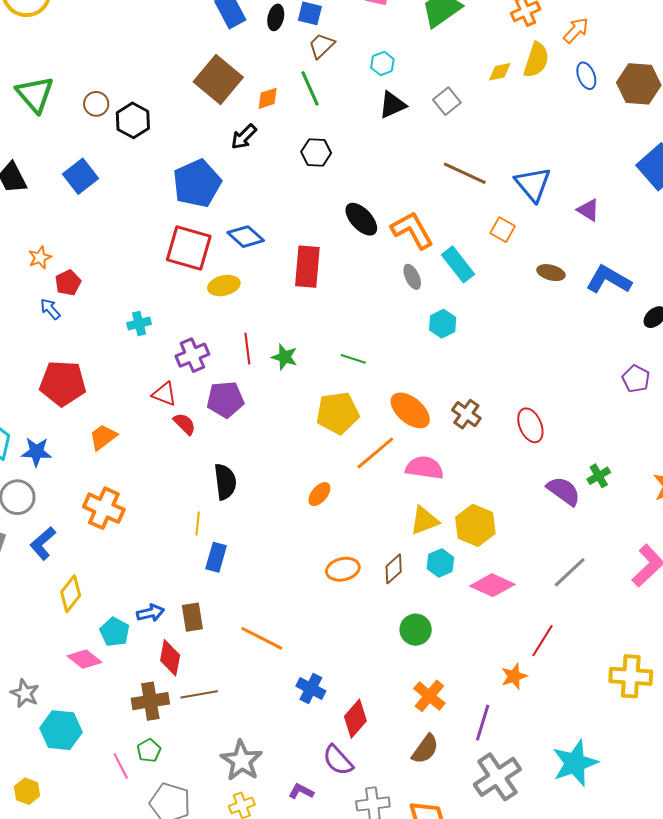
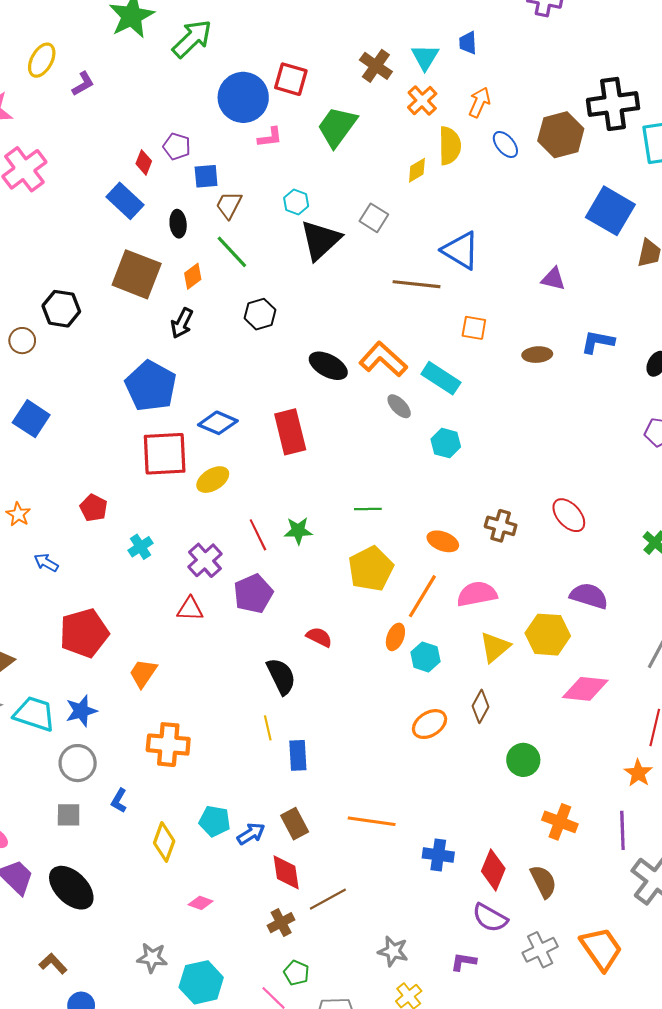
black ellipse: (276, 17) -> (178, 224), moved
black triangle: (392, 105) -> (320, 240), size x1.4
black hexagon: (133, 120) -> (61, 309), moved
blue triangle: (533, 184) -> (461, 250), moved
blue L-shape: (609, 280) -> (598, 342), size x0.7
red pentagon: (68, 283) -> (94, 508), moved
orange ellipse: (410, 410) -> (443, 541), size x0.7
red semicircle: (185, 424) -> (319, 637), moved
purple semicircle: (564, 491) -> (589, 596), moved
orange ellipse: (319, 494) -> (395, 637), moved
blue L-shape: (43, 543) -> (119, 801), size x0.7
cyan hexagon: (440, 563) -> (425, 657), moved
cyan pentagon: (115, 632) -> (215, 821), moved
pink diamond: (85, 659) -> (201, 903), size x0.7
brown cross: (150, 701) -> (281, 923), size x0.7
brown semicircle: (425, 749) -> (543, 881), moved, turned -44
gray star: (241, 761) -> (393, 951), size x0.7

